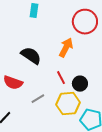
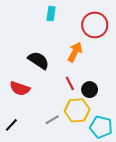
cyan rectangle: (34, 11) -> (51, 14), moved
gray line: (38, 99) -> (52, 120), moved

